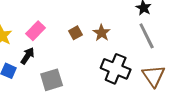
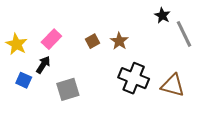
gray line: (147, 36) -> (184, 34), moved
brown triangle: (154, 76) -> (173, 85), turned -40

